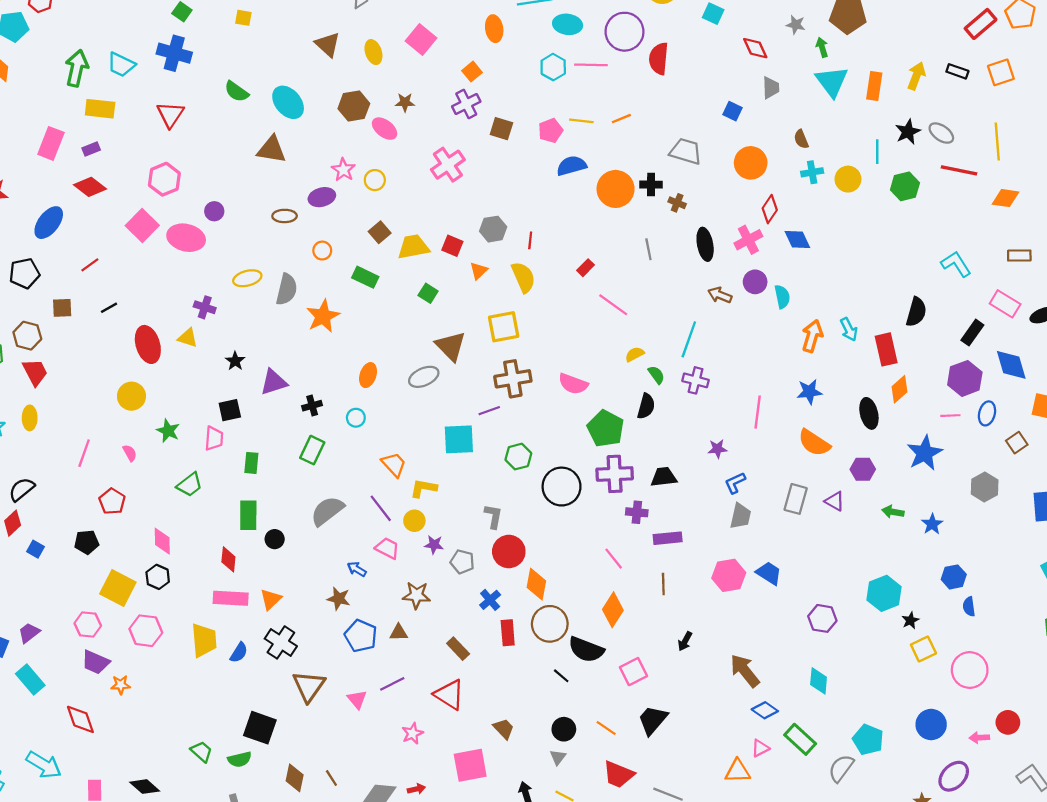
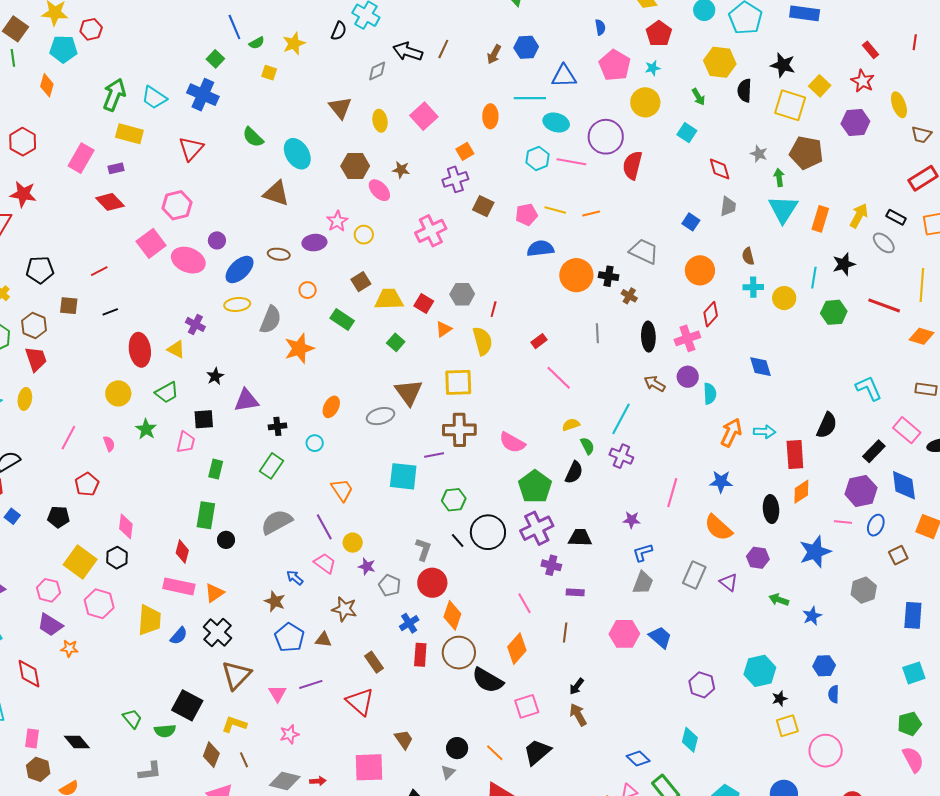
gray ellipse: (941, 133) -> (884, 243), moved
blue ellipse: (49, 223) -> (240, 269), moved
blue diamond: (797, 239) -> (761, 367), moved
cyan arrow: (849, 329) -> (765, 432), turned -70
purple cross: (615, 474) -> (537, 528), turned -32
green trapezoid: (190, 485) -> (167, 392), moved
yellow L-shape: (424, 488) -> (234, 724), moved
purple rectangle: (668, 538) -> (575, 592), size x0.7
brown arrow: (745, 671) -> (578, 715), moved, size x0.7
black line: (561, 676) -> (458, 541), moved
pink star: (413, 733) -> (289, 734), moved

